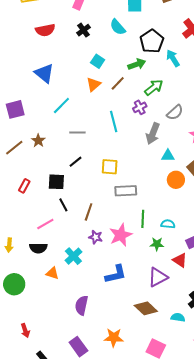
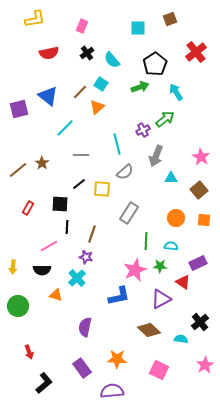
cyan semicircle: (118, 27) -> (112, 60), moved
cyan arrow: (173, 58) -> (176, 92), moved
brown line: (118, 83) -> (80, 92), moved
green arrow: (154, 87) -> (165, 119), moved
purple square: (15, 109) -> (19, 109), moved
gray semicircle: (175, 112) -> (125, 172), moved
yellow square: (110, 167) -> (102, 189), moved
orange circle: (176, 180) -> (176, 218), moved
gray rectangle: (126, 191) -> (129, 213), turned -55
black line: (63, 205) -> (67, 227), turned 32
pink star: (121, 235) -> (135, 270), moved
purple star: (96, 237) -> (86, 257), moved

